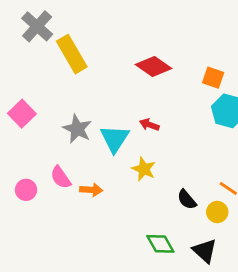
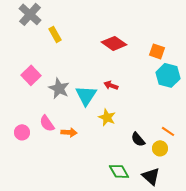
yellow rectangle: (72, 54) -> (55, 34), size x0.6
pink square: (22, 114) -> (31, 75), moved

